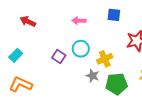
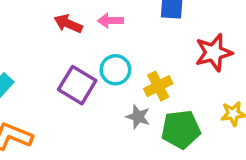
red arrow: (28, 21) -> (68, 24), moved
purple square: (59, 57) -> (77, 85), size x1.5

